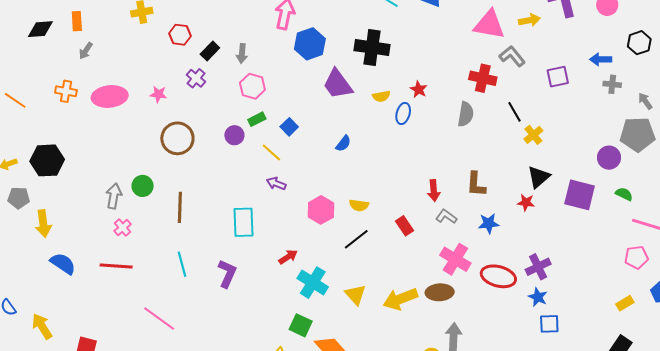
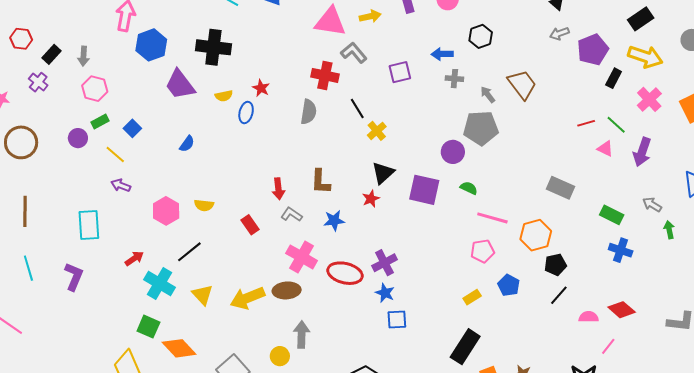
red star: (526, 202) -> (371, 199), turned -30
black line: (356, 239) -> (189, 252), moved

